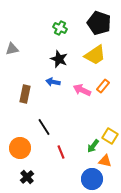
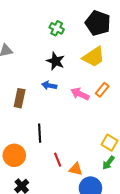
black line: (44, 127) -> (40, 133), turned 30
green arrow: (93, 146) -> (108, 163), moved
orange triangle: (105, 161) -> (76, 169), moved

